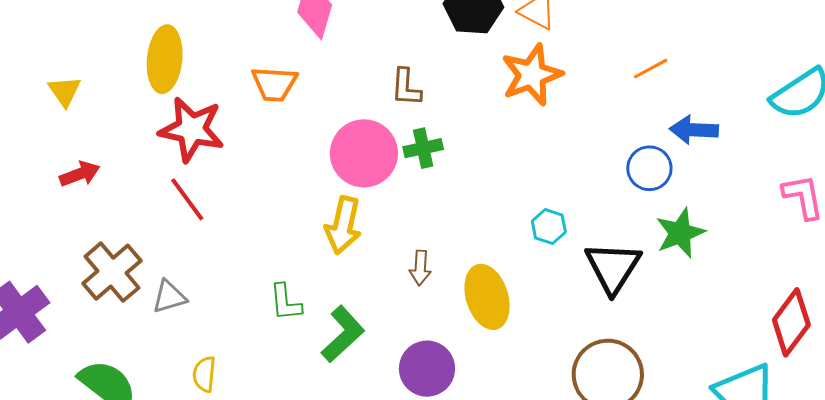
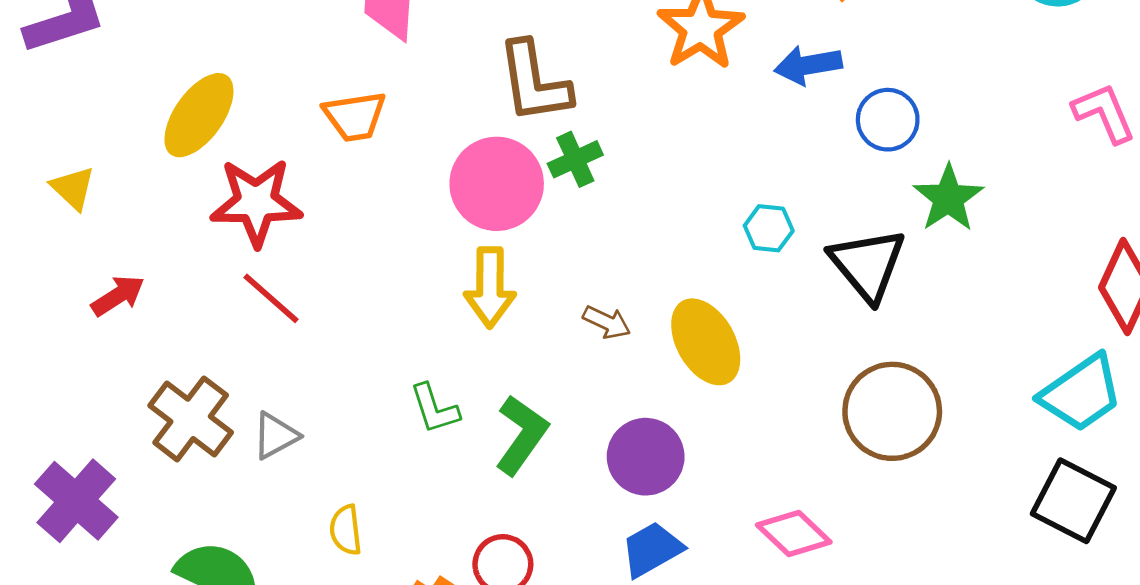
yellow ellipse: (165, 59) -> (199, 115), turned 42
brown L-shape: (406, 87) -> (534, 82), size x1.6
blue arrow: (694, 130) -> (808, 65), moved
brown arrow: (420, 268) -> (607, 322), turned -56

